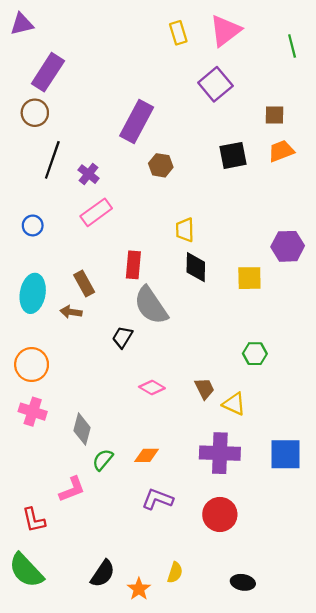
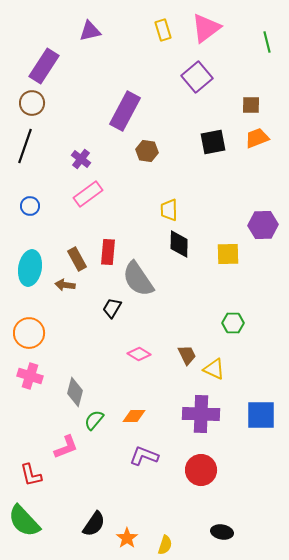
purple triangle: (22, 24) -> (90, 31), moved
black line: (52, 160) -> (25, 146), moved
red rectangle: (133, 265) -> (108, 252), moved
yellow semicircle: (175, 573) -> (165, 545), moved

